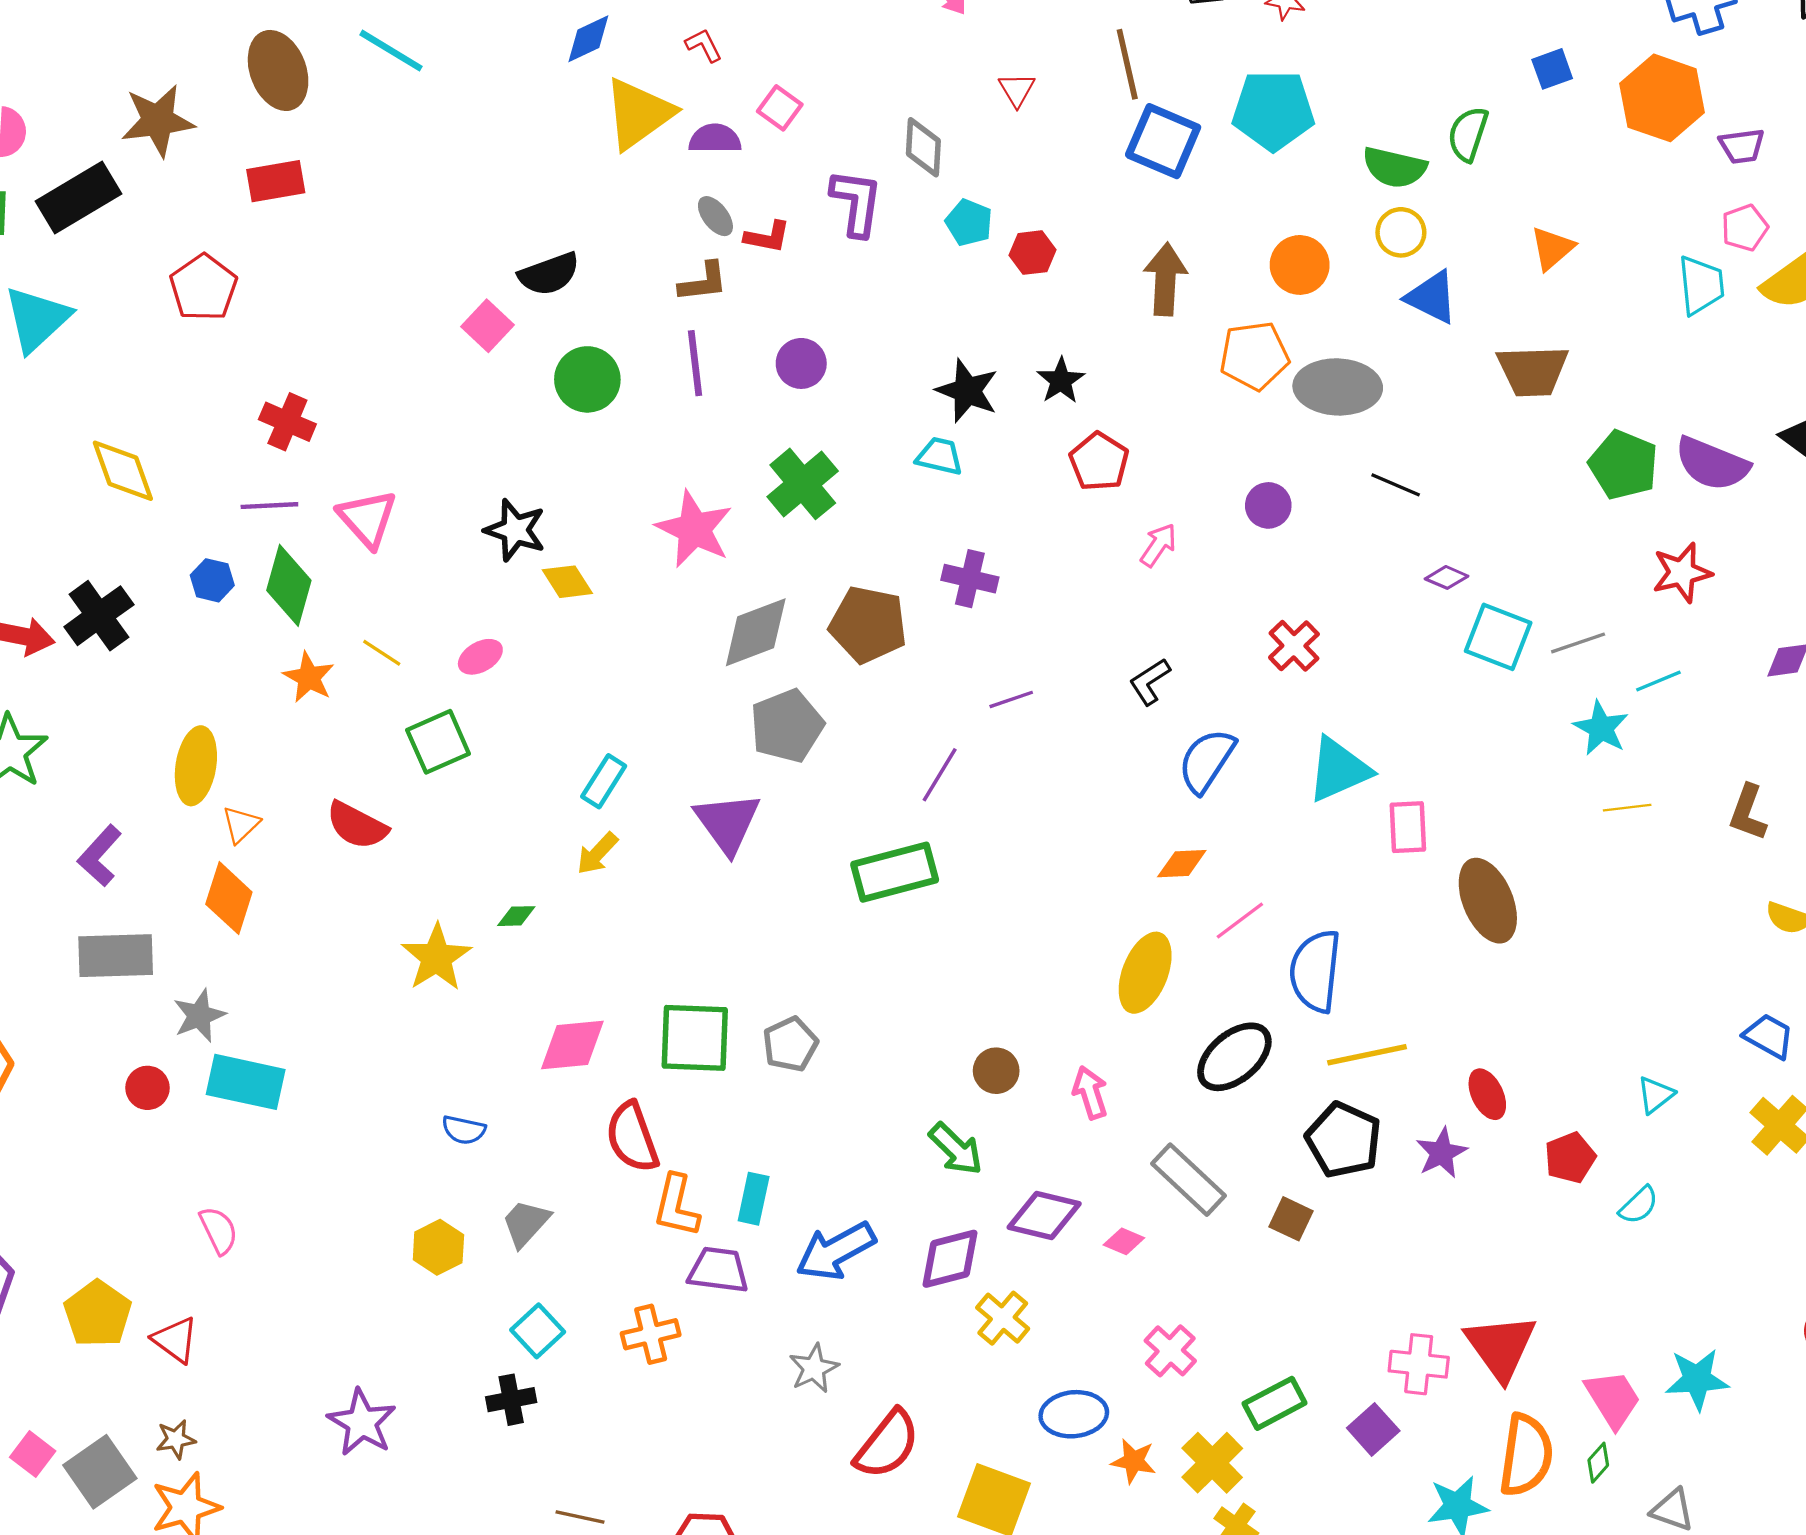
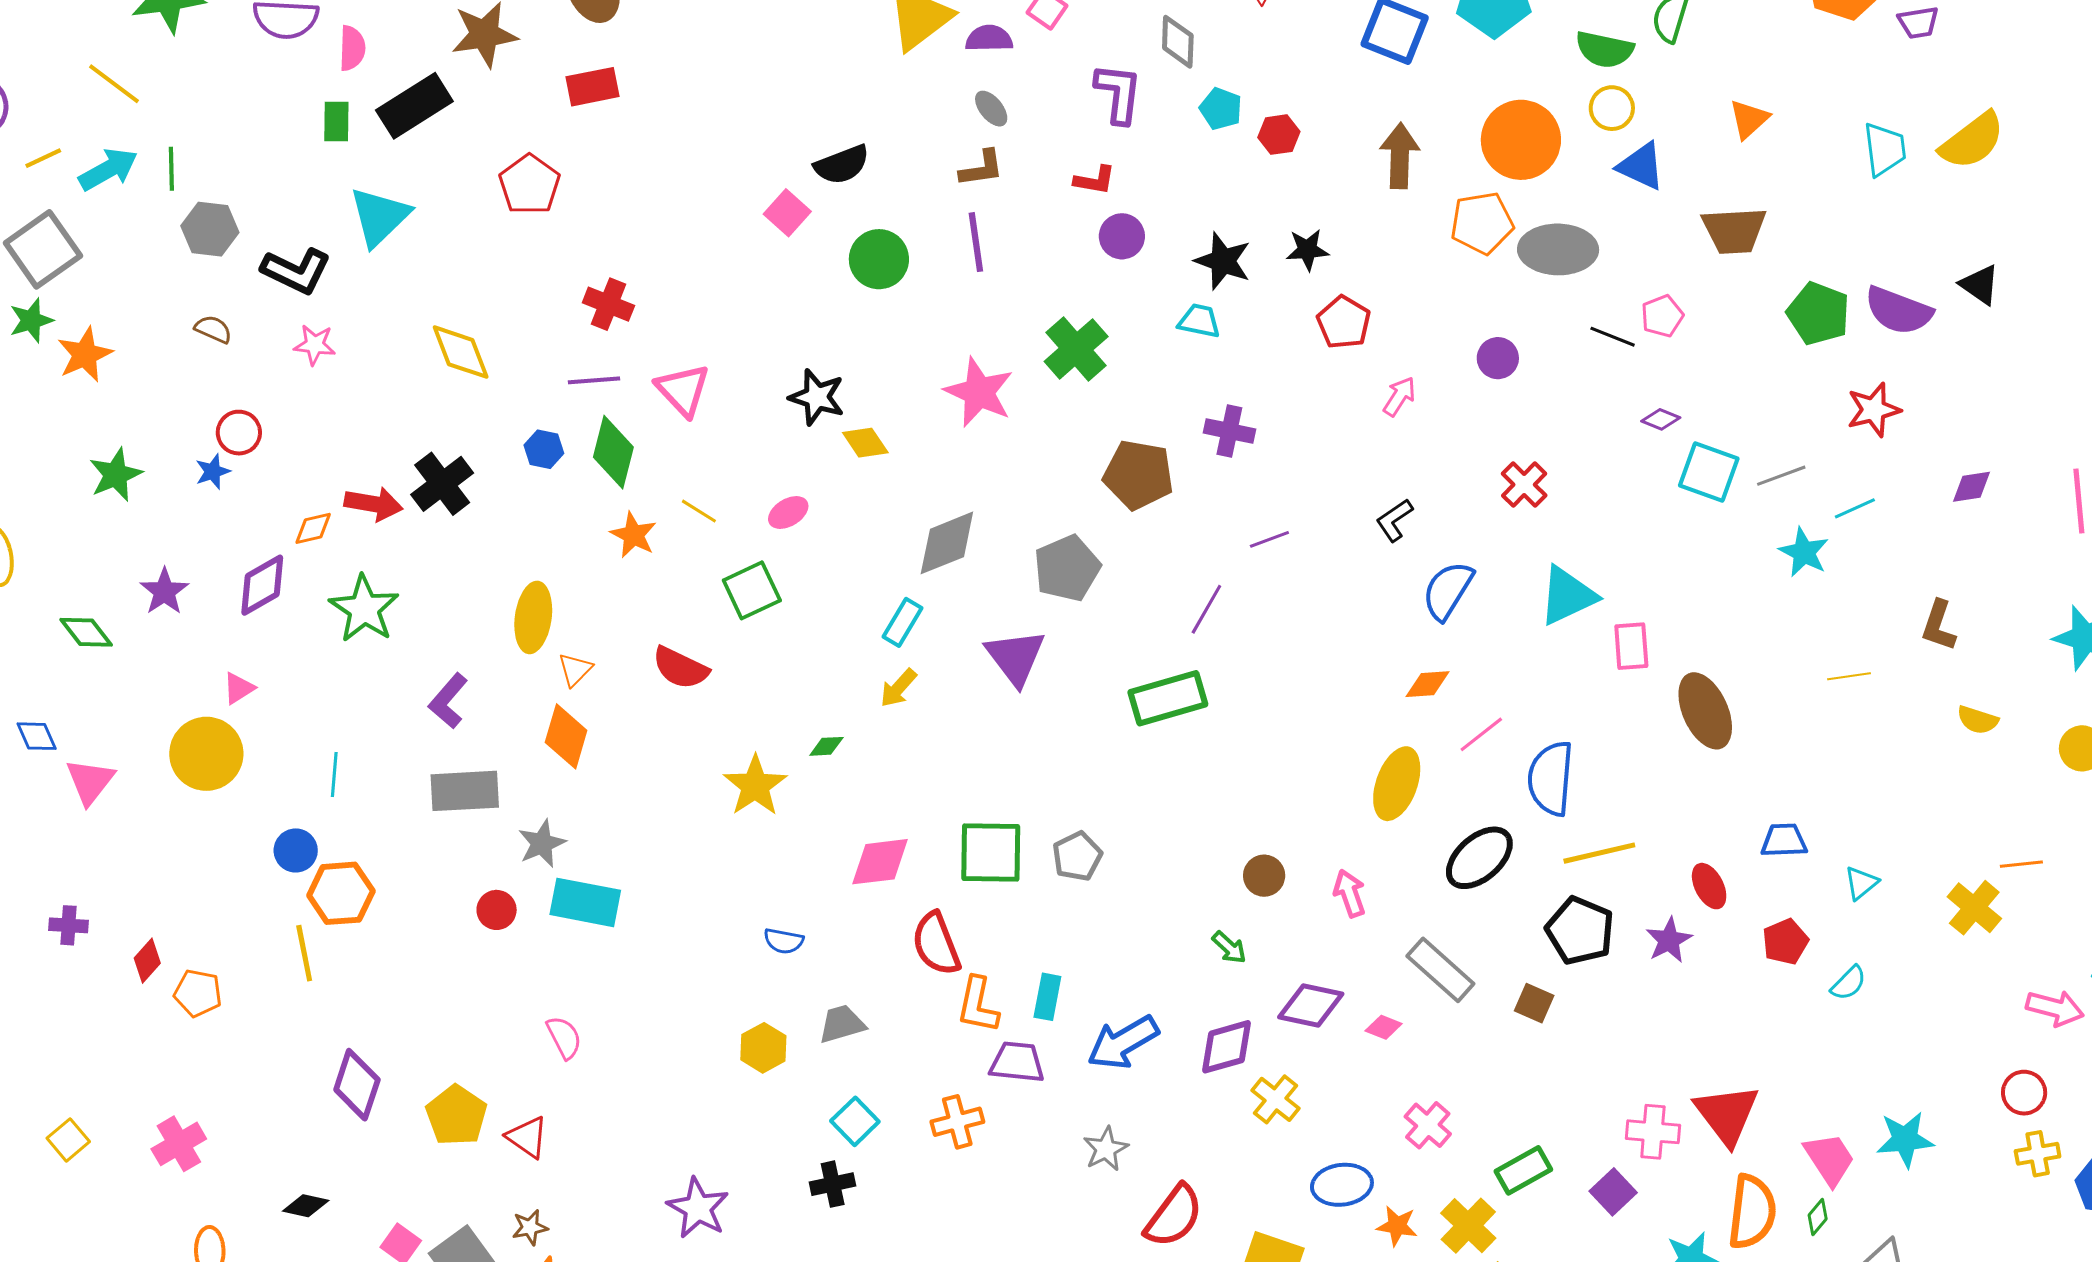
pink pentagon: (1745, 228) -> (1662, 316), moved
red L-shape: (767, 237) -> (1095, 180), moved
orange circle: (1300, 265) -> (1521, 140), size x1.5
purple circle: (801, 363) -> (1122, 236), moved
black star: (1061, 381) -> (1307, 250), turned 30
gray diamond: (756, 632) -> (947, 543), moved
yellow line: (1627, 808) -> (1849, 676), moved
blue trapezoid: (1769, 1036) -> (1784, 840), moved, turned -30
green arrow: (956, 1149) -> (1229, 947), size x0.7
gray trapezoid: (526, 1223) -> (842, 1024), turned 33

